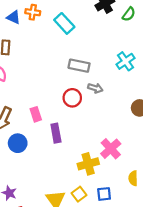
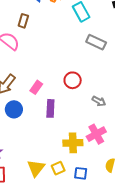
gray rectangle: (79, 66) -> (96, 42), moved
gray arrow: (95, 88) -> (99, 101), moved
pink rectangle: (36, 114) -> (36, 87), turned 40

